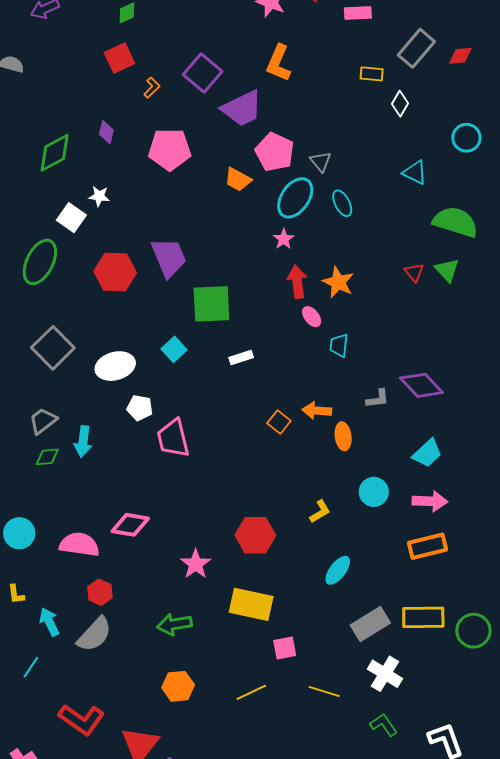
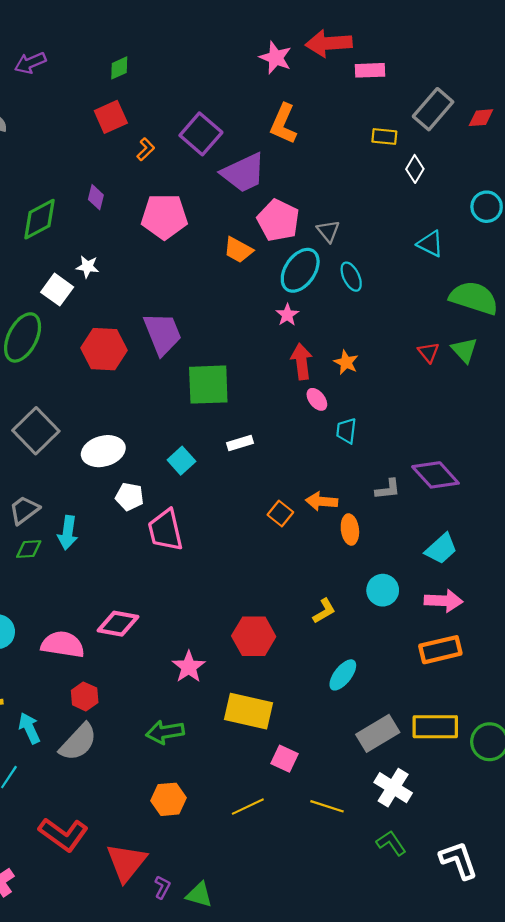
orange star: (338, 282) -> (346, 362), size x0.7
cyan square: (174, 349) -> (181, 461), moved
pink square: (285, 648) -> (285, 759), turned 35

